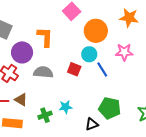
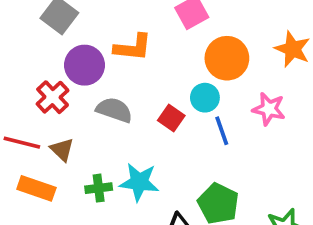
orange L-shape: (45, 37) -> (133, 47), turned 80
cyan star: (66, 107) -> (139, 182), size x1.5

